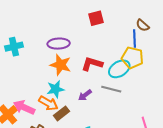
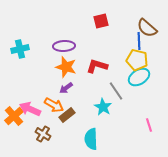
brown semicircle: (143, 25) -> (147, 28), size x1.5
cyan ellipse: (119, 69) -> (139, 77), moved
cyan star: (55, 89) -> (103, 107), moved, turned -30
gray line: (111, 89) -> (116, 91), turned 42
purple arrow: (85, 95) -> (66, 88), moved

